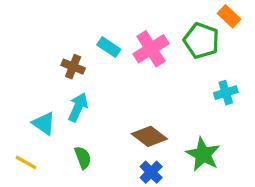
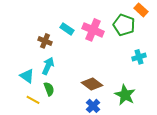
pink cross: (151, 49) -> (93, 30), turned -35
green semicircle: (83, 158) -> (49, 89), moved
yellow line: (26, 162) -> (33, 100), moved

